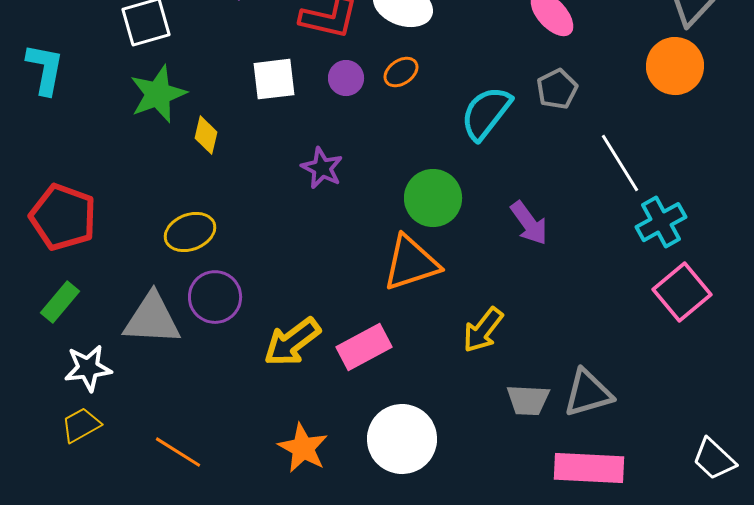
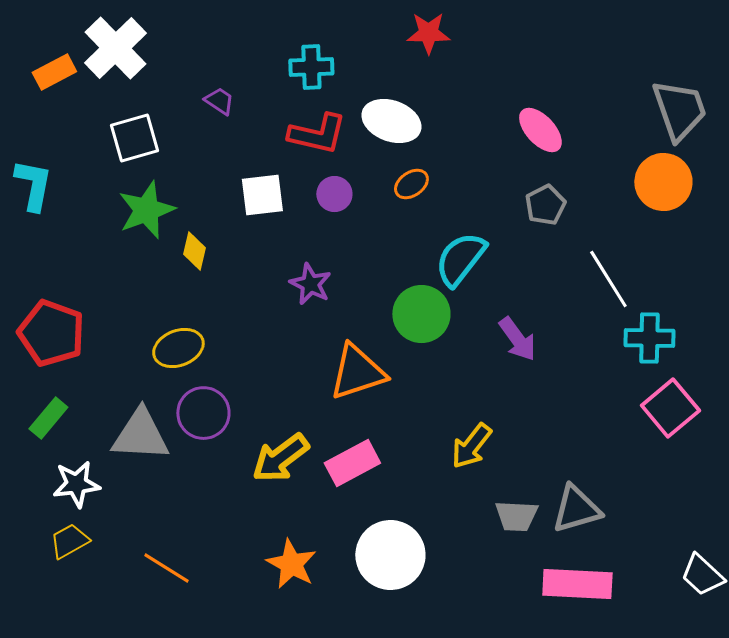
orange ellipse: (401, 72) -> (411, 184), moved
cyan semicircle: (486, 113) -> (460, 259), moved
cyan cross: (661, 222) -> (649, 338), turned 30
orange triangle: (411, 263) -> (357, 372), moved

